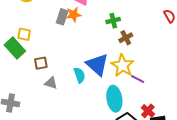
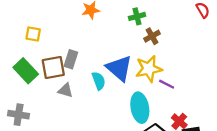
gray rectangle: (62, 17) -> (71, 59), moved
green rectangle: (15, 48) -> (26, 71), moved
brown square: (41, 63) -> (53, 67), size x1.5
yellow star: (122, 66) -> (149, 69), turned 30

